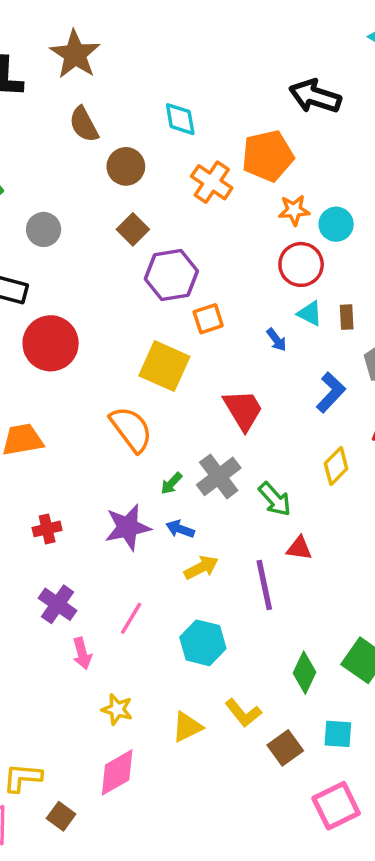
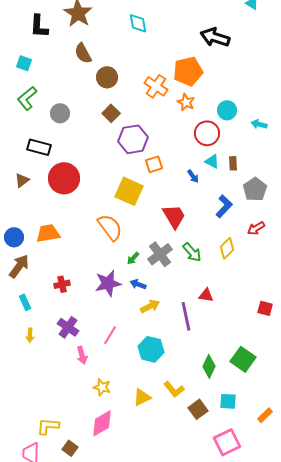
cyan diamond: (180, 119) -> (138, 23), moved
orange star: (294, 210) -> (186, 102), moved, turned 30
green arrow: (275, 499) -> (192, 252), moved

